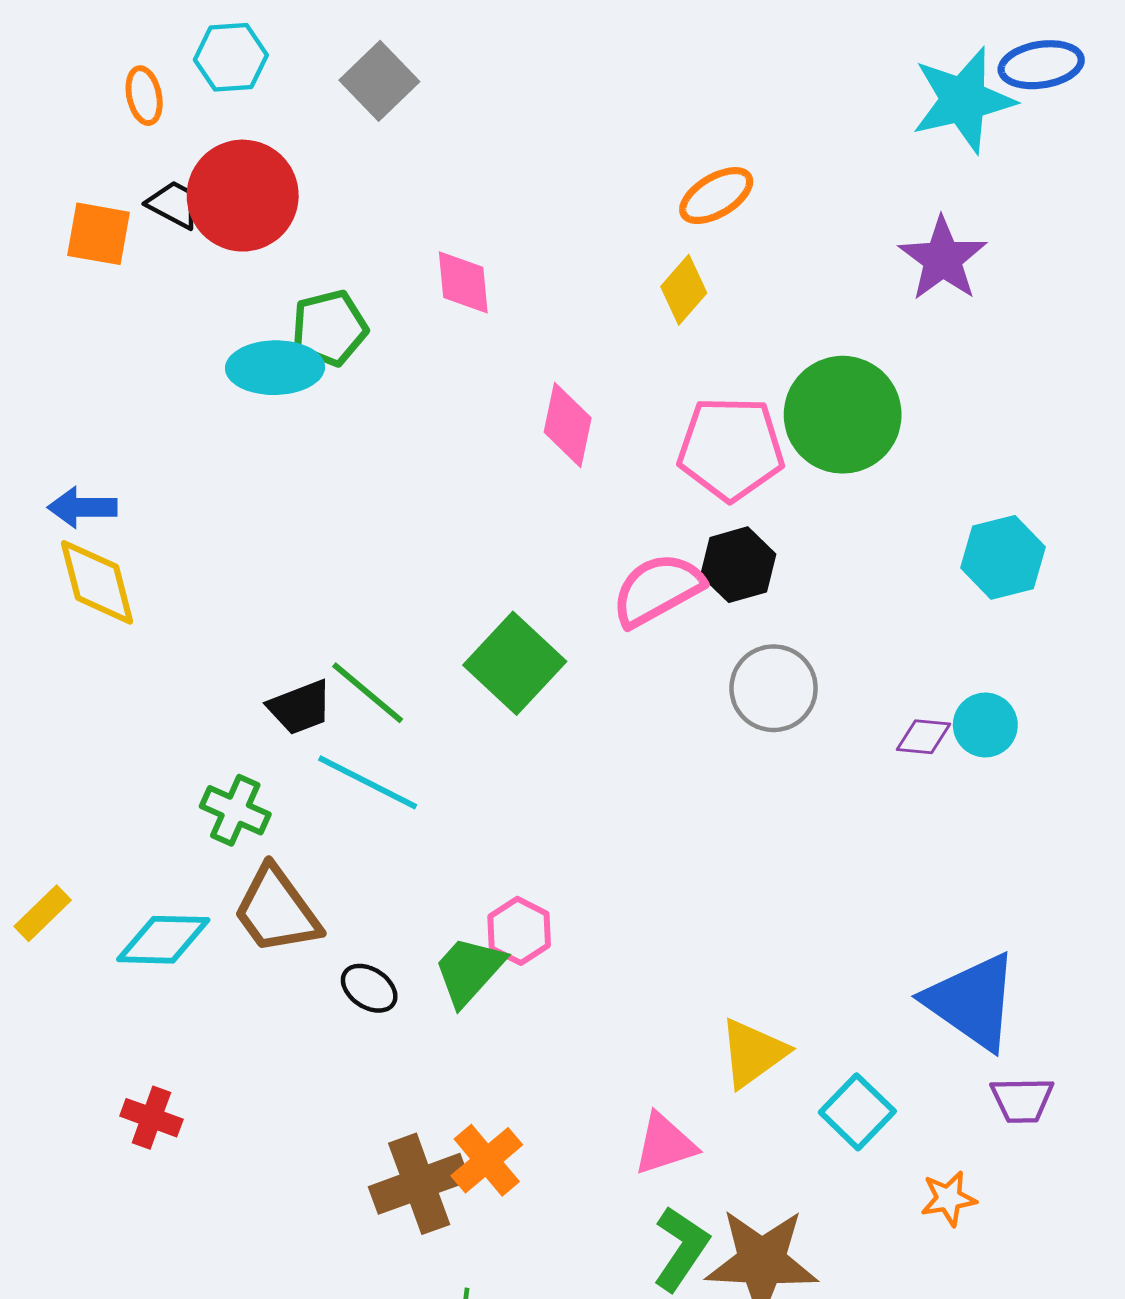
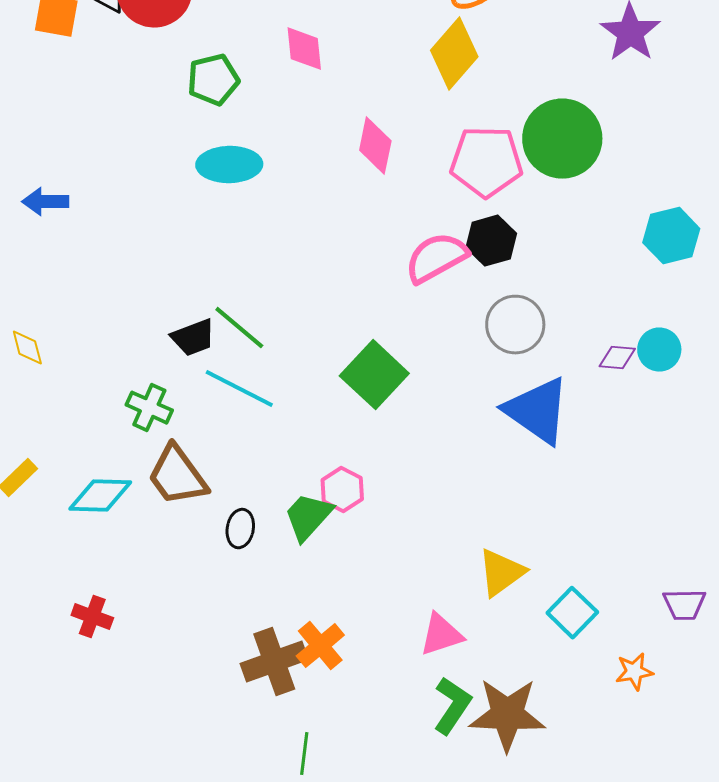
yellow diamond: (684, 290) -> (454, 54), size x1.5
cyan ellipse: (275, 368) -> (229, 165), moved
yellow diamond: (97, 582) -> (27, 348), moved, size x0.6
green square: (515, 663) -> (374, 375), moved
black ellipse: (369, 988) -> (240, 529), turned 66
blue triangle: (972, 1001) -> (537, 411), moved

